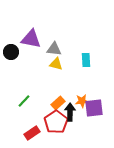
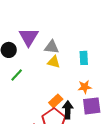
purple triangle: (31, 39) -> (29, 37), turned 50
green line: (24, 101) -> (17, 75), moved
orange star: (82, 101) -> (85, 87), moved

